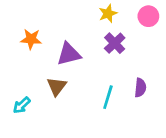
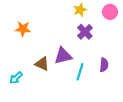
purple triangle: (69, 54) -> (63, 56), moved
brown triangle: (57, 86) -> (42, 64), turned -42

